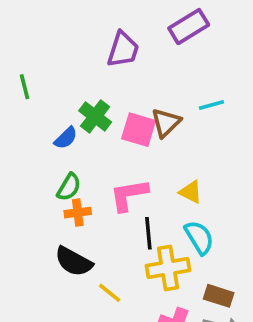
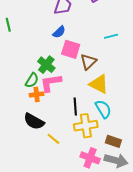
green cross: (95, 116) -> (46, 65), moved
brown triangle: (166, 123) -> (88, 62), moved
blue semicircle: (66, 138) -> (59, 32), moved
yellow triangle: (191, 192) -> (99, 84), size x1.5
pink L-shape: (129, 195) -> (51, 83), moved

